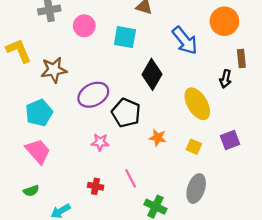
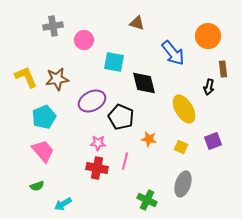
cyan square: (125, 37) -> (114, 62), moved
yellow L-shape: (19, 51) -> (26, 77), moved
black diamond: (152, 74) -> (144, 83), turned -44
pink line: (131, 178) -> (125, 161), moved, turned 42
red cross: (96, 186) -> (97, 168), moved, size x1.5

